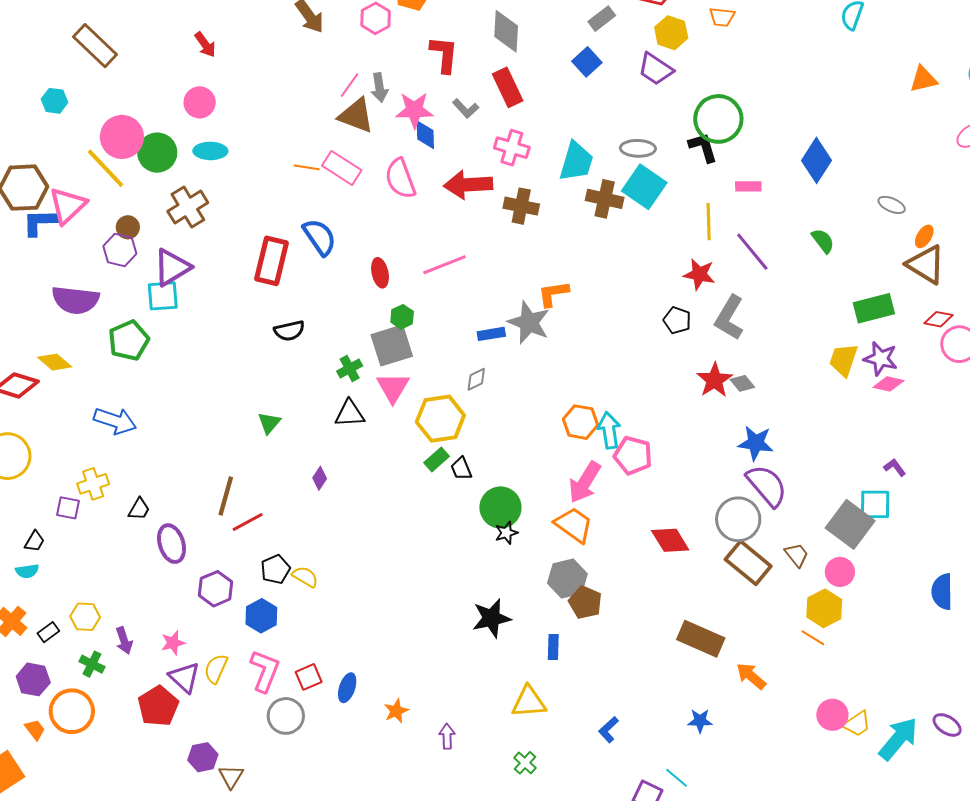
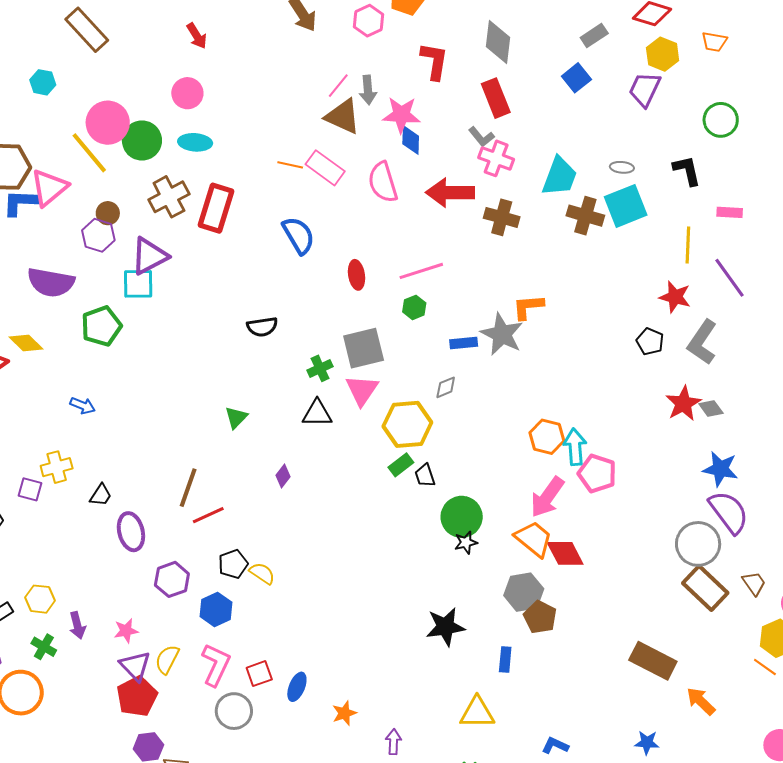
purple trapezoid: (656, 69) -> (645, 89), turned 78
gray L-shape: (466, 108) -> (481, 137), moved
green circle: (718, 119) -> (721, 120), moved, size x0.7
gray ellipse: (638, 148) -> (622, 167), size x0.7
cyan square: (644, 187) -> (626, 206), turned 30
red rectangle: (271, 261) -> (216, 208), moved
green hexagon: (402, 317) -> (414, 307), moved
blue arrow: (115, 421) -> (83, 406), size x0.6
red diamond: (670, 540) -> (565, 553), moved
red pentagon: (158, 706) -> (137, 696), moved
blue L-shape: (609, 730) -> (555, 745), turned 64

